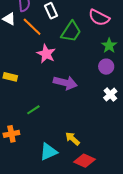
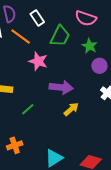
green star: (109, 46) -> (90, 46), moved
green line: (33, 110) -> (28, 109), moved
yellow arrow: (72, 139) -> (71, 109), moved, turned 105

